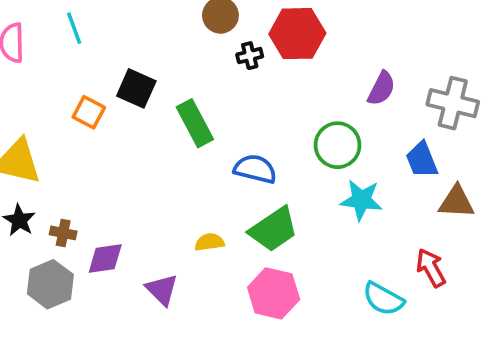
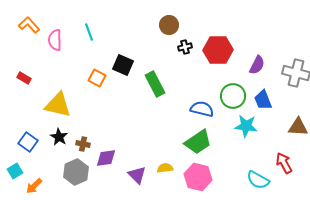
red hexagon: (297, 34) -> (218, 50), moved
blue trapezoid: (422, 160) -> (263, 100), moved
blue semicircle: (255, 169) -> (202, 109), moved
yellow semicircle: (209, 242) -> (165, 168), moved

